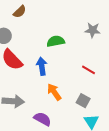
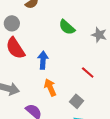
green semicircle: (56, 41) -> (67, 27), moved, turned -138

